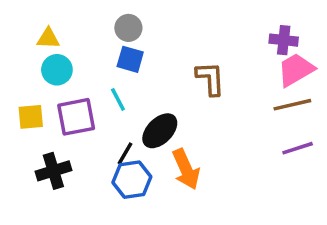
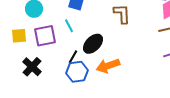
orange arrow: (186, 169) -> (108, 66), turned 95
black cross: (53, 171) -> (32, 67), turned -30

